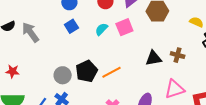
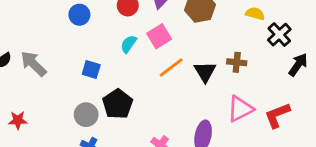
blue square: (71, 26) -> (91, 70), moved, turned -32
black triangle: (154, 58) -> (205, 72), turned -42
orange line: (112, 72) -> (171, 68), moved

